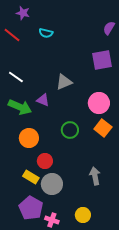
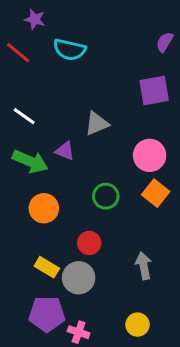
cyan semicircle: (46, 33) -> (69, 50), size x1.5
red circle: (45, 161) -> (89, 243), moved
purple pentagon: (31, 208) -> (47, 314), turned -30
yellow circle: (83, 215) -> (137, 325), moved

